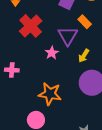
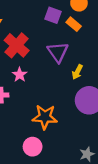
orange rectangle: (85, 22) -> (74, 24), moved
pink star: (52, 53) -> (20, 75), moved

